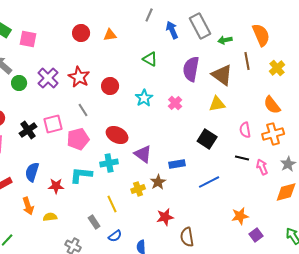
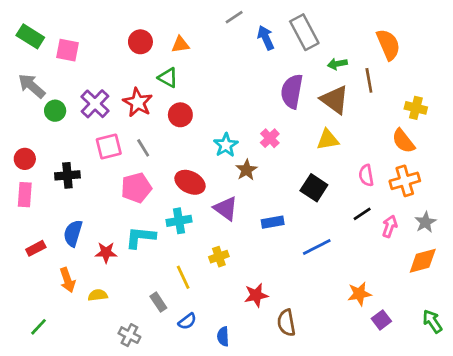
gray line: (149, 15) -> (234, 17), turned 32
green arrow: (225, 40) -> (337, 64), moved
green triangle: (150, 59) -> (168, 78), moved
yellow cross: (277, 68) -> (416, 108), moved, turned -35
cyan star: (144, 98) -> (226, 145), moved
pink square: (53, 124) -> (109, 146), moved
black cross: (28, 130) -> (67, 175), turned 30
black line: (242, 158) -> (362, 214), turned -48
pink arrow: (262, 167) -> (390, 226), turned 42
brown star: (158, 182) -> (246, 170), moved

